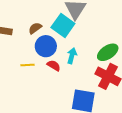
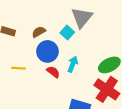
cyan square: (63, 25) -> (67, 32), size x0.6
yellow line: (28, 65) -> (19, 68), moved

